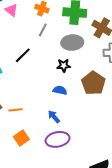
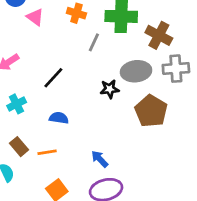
gray line: (43, 30) -> (94, 42), moved
gray ellipse: (72, 43) -> (136, 71), moved
blue semicircle: (60, 90) -> (59, 118), moved

